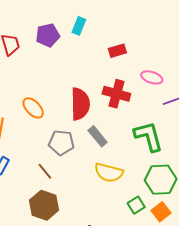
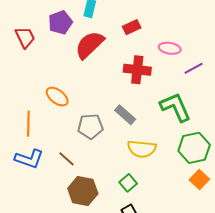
red semicircle: (80, 104) -> (90, 45), moved, turned -124
brown line: (45, 171) -> (66, 159), moved
green square: (136, 205) -> (128, 183), moved

